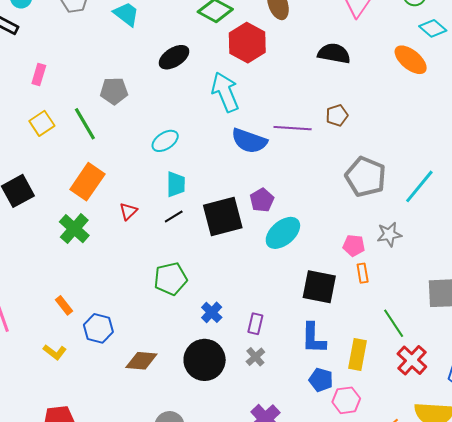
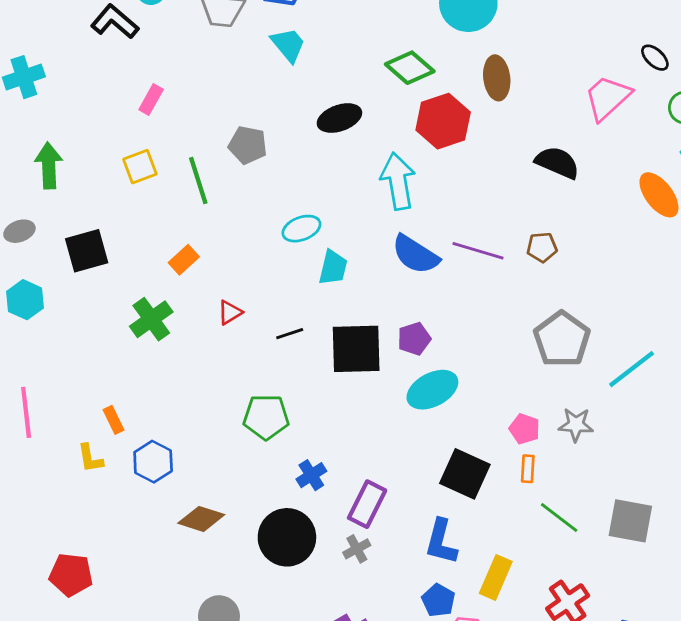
orange rectangle: (87, 182) -> (184, 260), size x0.6
cyan trapezoid: (176, 184) -> (333, 268), moved
green line: (394, 323) -> (559, 518), moved, turned -32
purple rectangle: (255, 324) -> (367, 504), size x1.5
yellow L-shape: (55, 352) -> (90, 458), moved, turned 30

